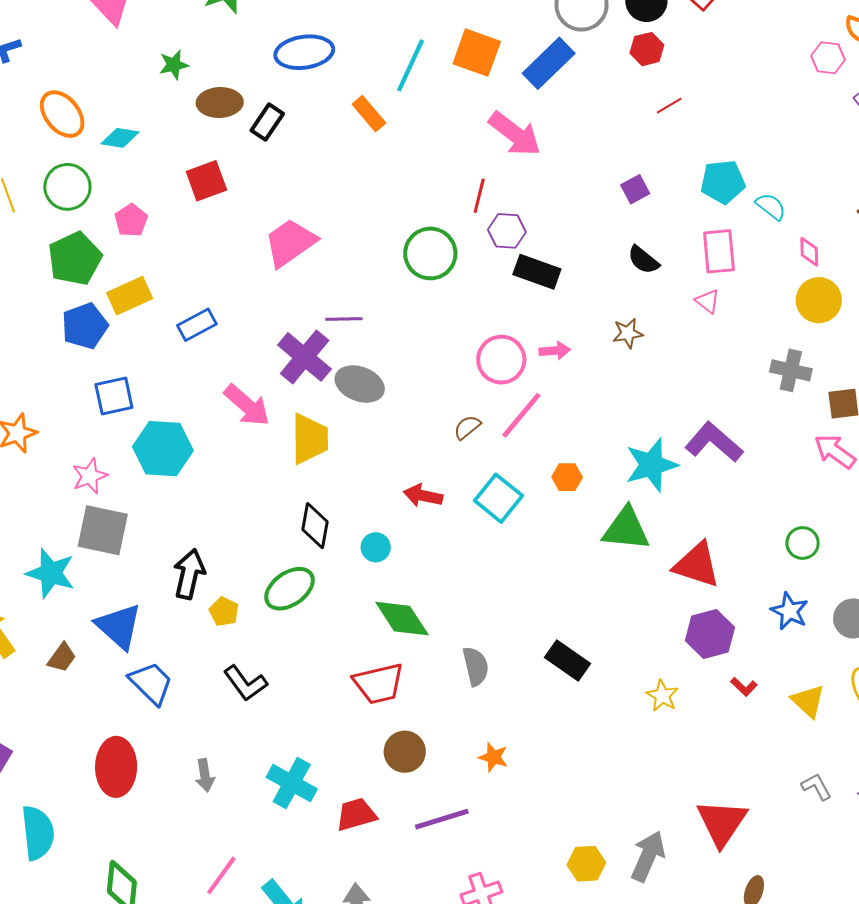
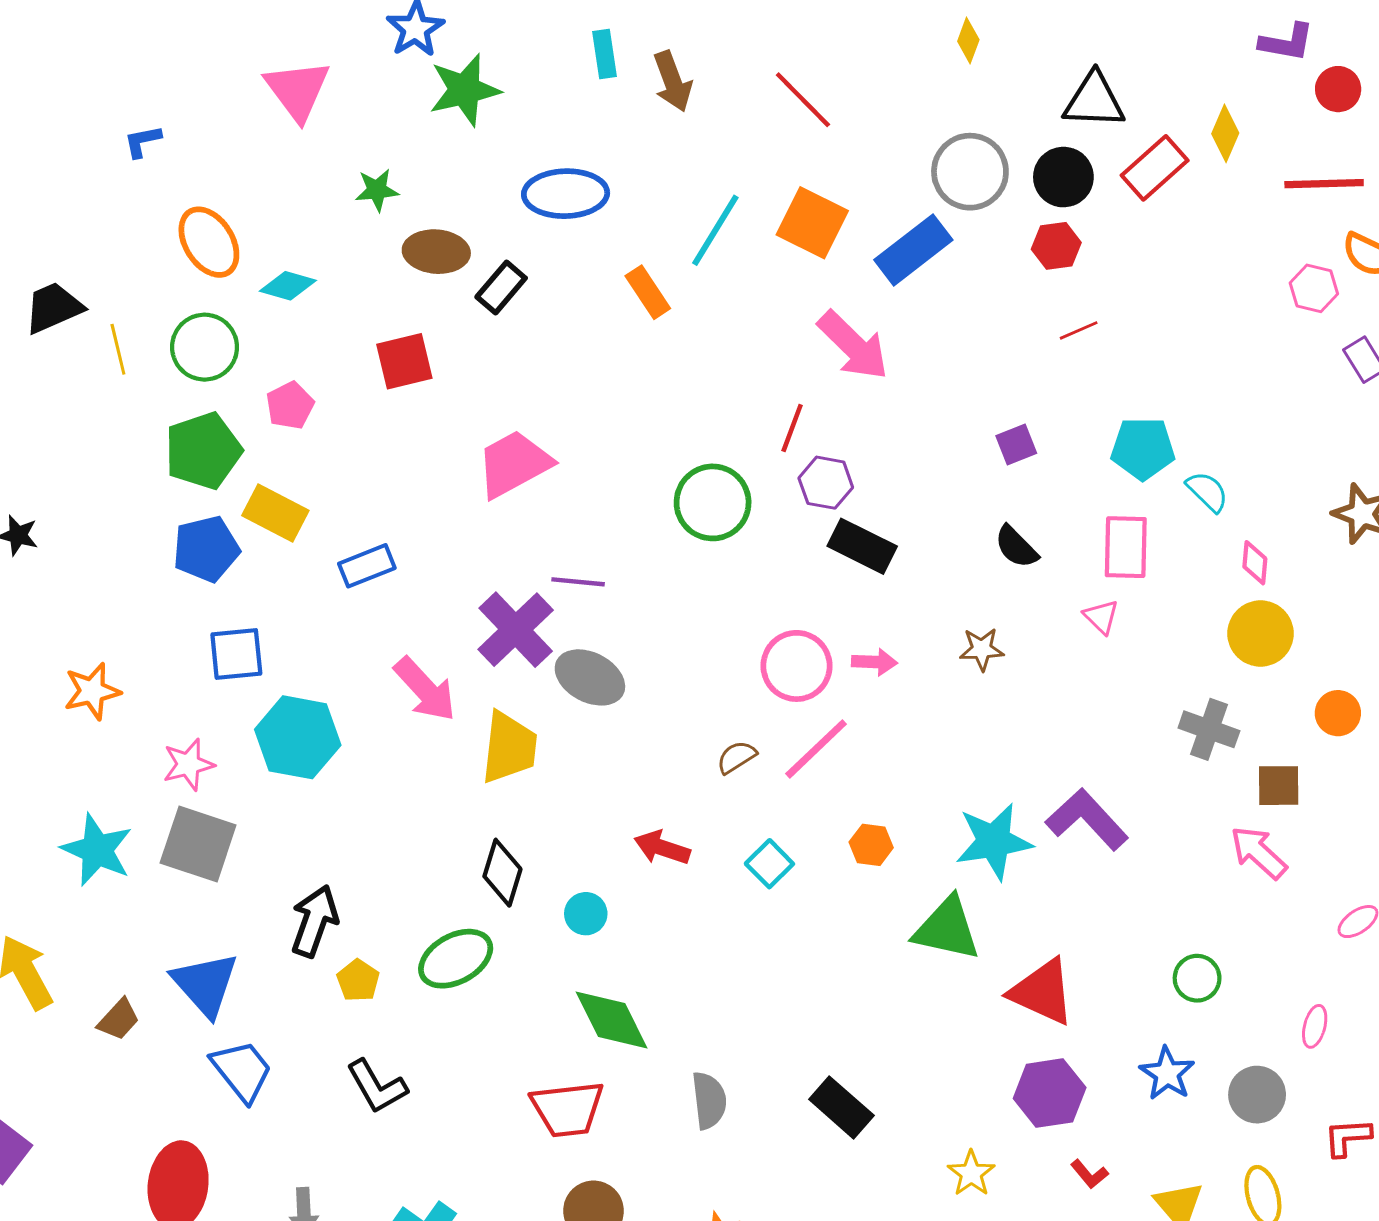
yellow rectangle: (130, 296) -> (275, 513), turned 45
cyan square: (498, 498) -> (769, 864), size x0.7
cyan star: (51, 573) -> (97, 850), moved

